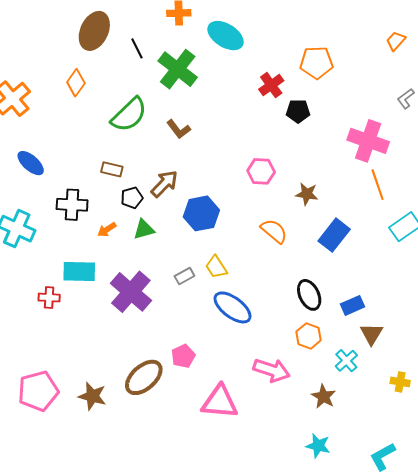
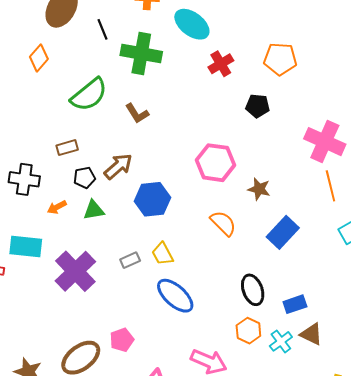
green cross: (178, 69) -> (141, 53), turned -33
red cross: (271, 85) -> (221, 64), moved
brown rectangle: (112, 169) -> (67, 148), turned -35
pink hexagon: (261, 171) -> (215, 163), size x1.4
brown triangle: (371, 334) -> (311, 334), turned -40
cyan cross: (346, 361) -> (281, 341), moved

